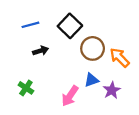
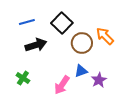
black arrow: (41, 51) -> (36, 45), size x1.5
orange arrow: (120, 58) -> (105, 36), moved

